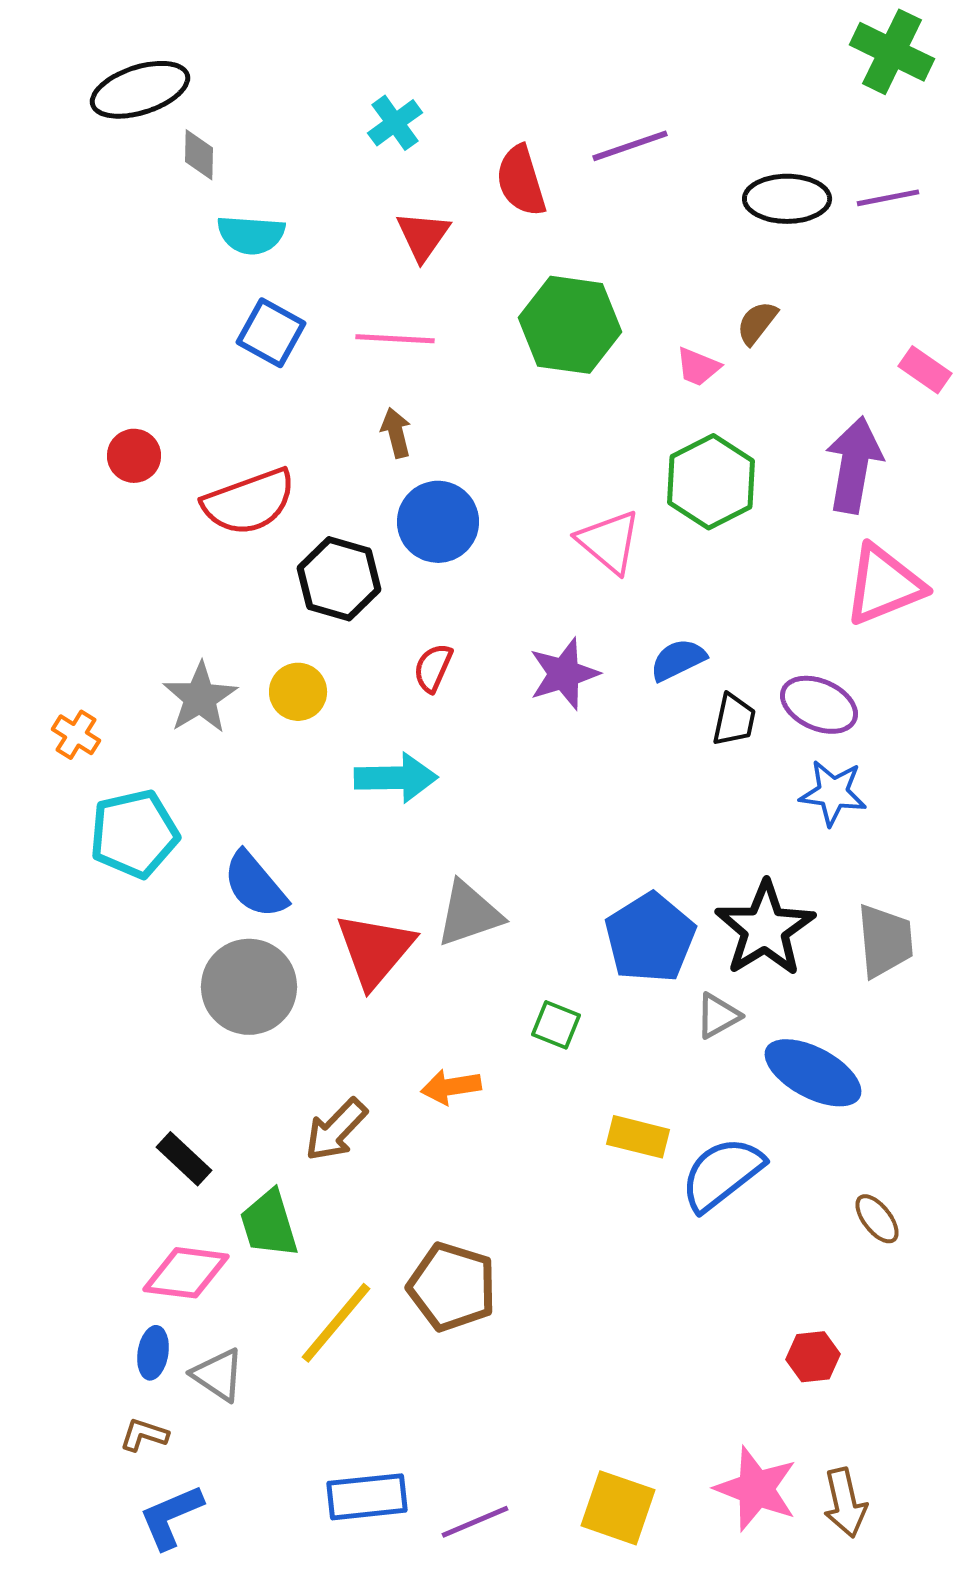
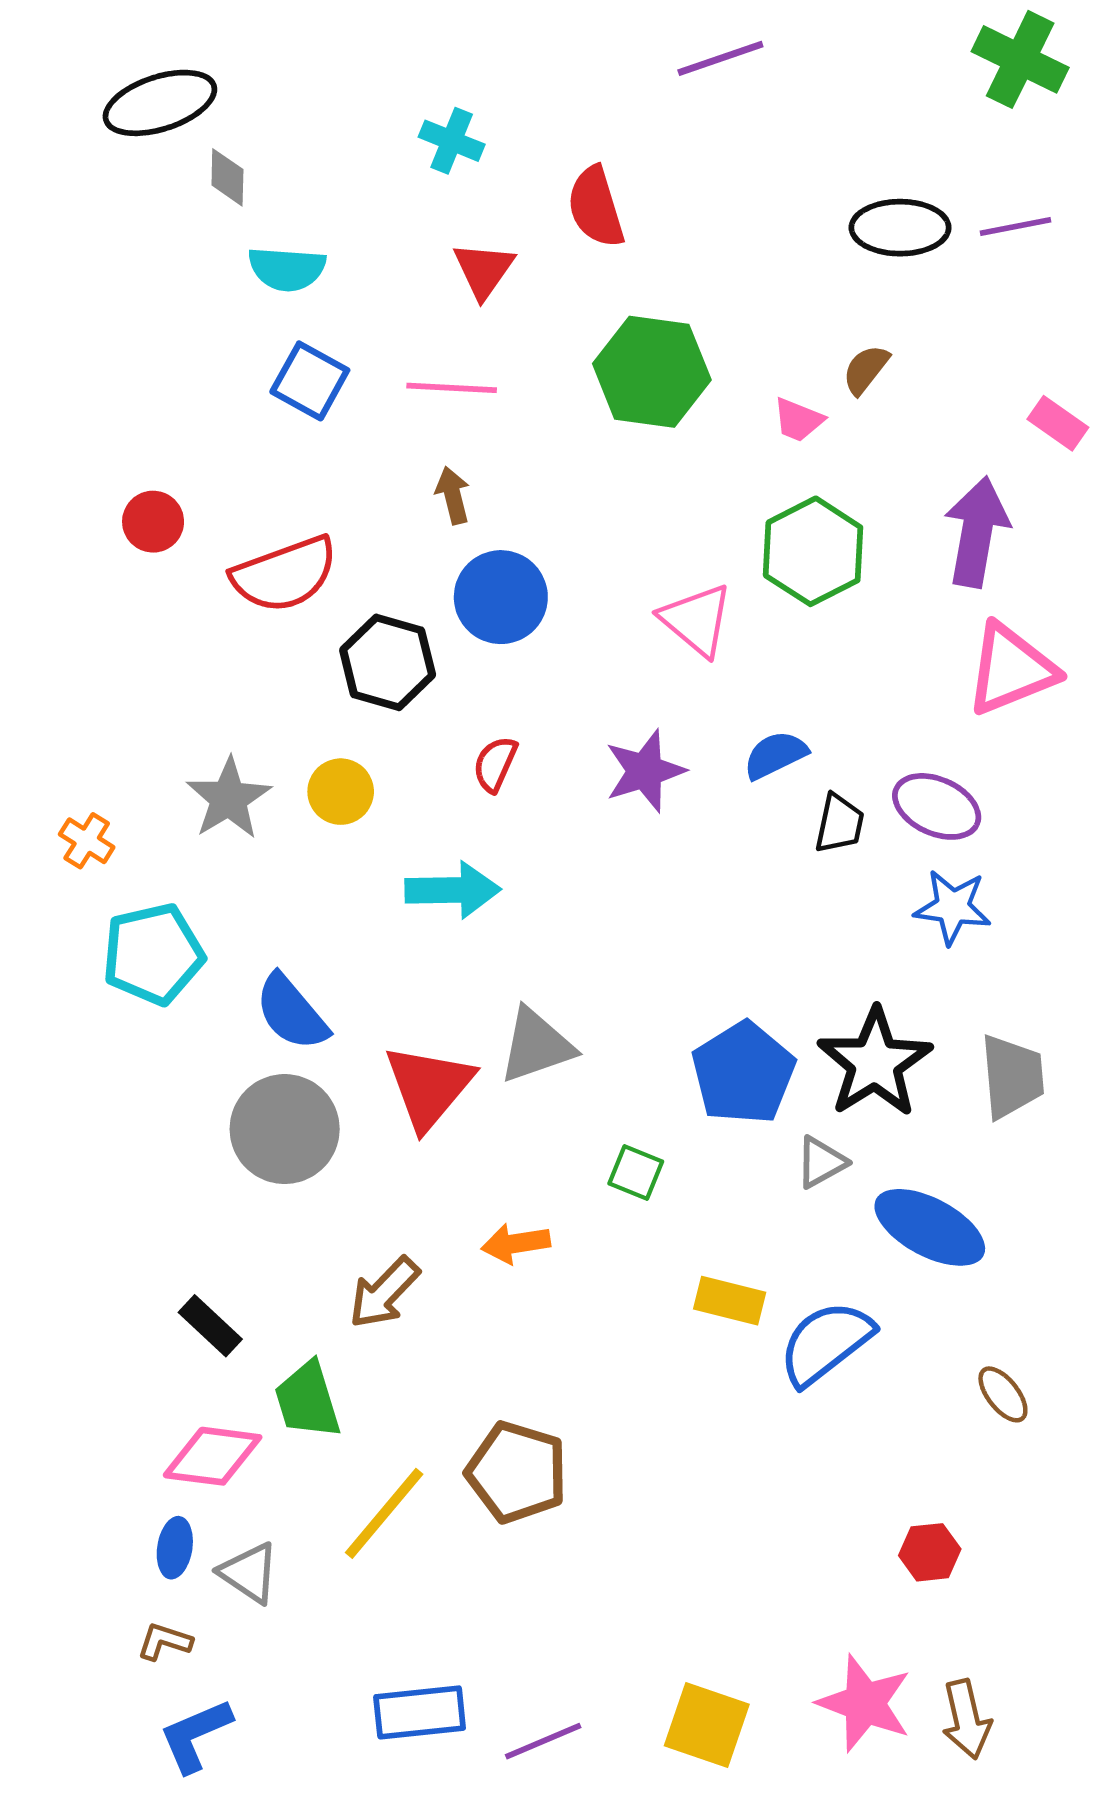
cyan cross: (395, 123) -> (452, 141), turned -32
purple line: (630, 146) -> (720, 58), moved

